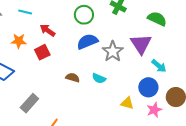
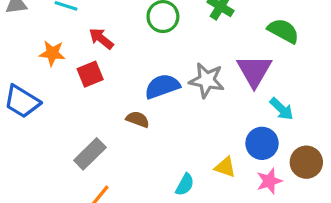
blue semicircle: (87, 42) -> (162, 86), moved
gray star: (113, 51) -> (207, 80), turned -30
cyan semicircle: (99, 78) -> (185, 185), moved, turned -88
gray rectangle: (29, 103) -> (90, 154), moved

